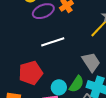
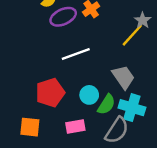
cyan circle: (59, 87) -> (89, 95), moved

